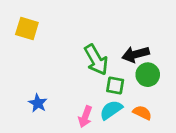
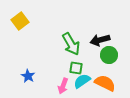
yellow square: (27, 28) -> (20, 21), turned 36
green square: (115, 86) -> (76, 68), moved
orange semicircle: (142, 113) -> (105, 83), size x1.5

